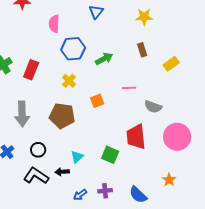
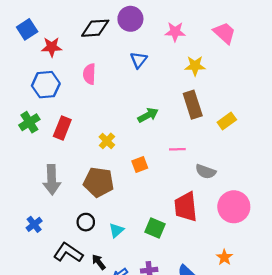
blue hexagon: (73, 49) -> (46, 85), moved
brown rectangle: (142, 50) -> (193, 105), size x1.6
black circle: (38, 150) -> (86, 222), moved
black arrow: (62, 172) -> (99, 262), moved, turned 56

